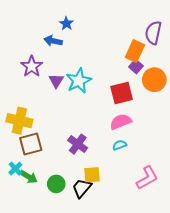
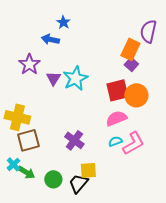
orange circle: (154, 80) -> (136, 95), moved
pink L-shape: (147, 178) -> (133, 143), moved

